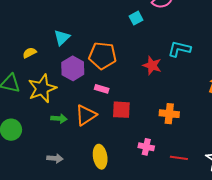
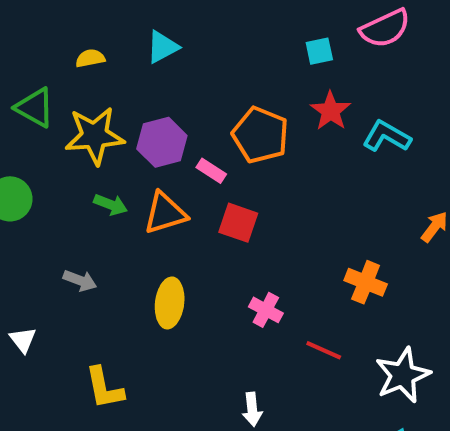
orange pentagon: (102, 56) -> (260, 135), moved
red star: (152, 65) -> (331, 111), moved
purple hexagon: (73, 68) -> (162, 142), moved
orange cross: (169, 114) -> (366, 282), moved

